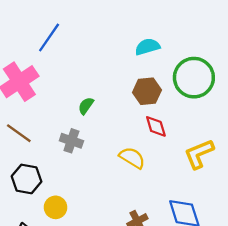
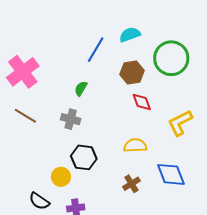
blue line: (49, 37) -> (96, 50), moved
yellow semicircle: (132, 158) -> (135, 145), moved, turned -30
black hexagon: (27, 179) -> (84, 157), moved

